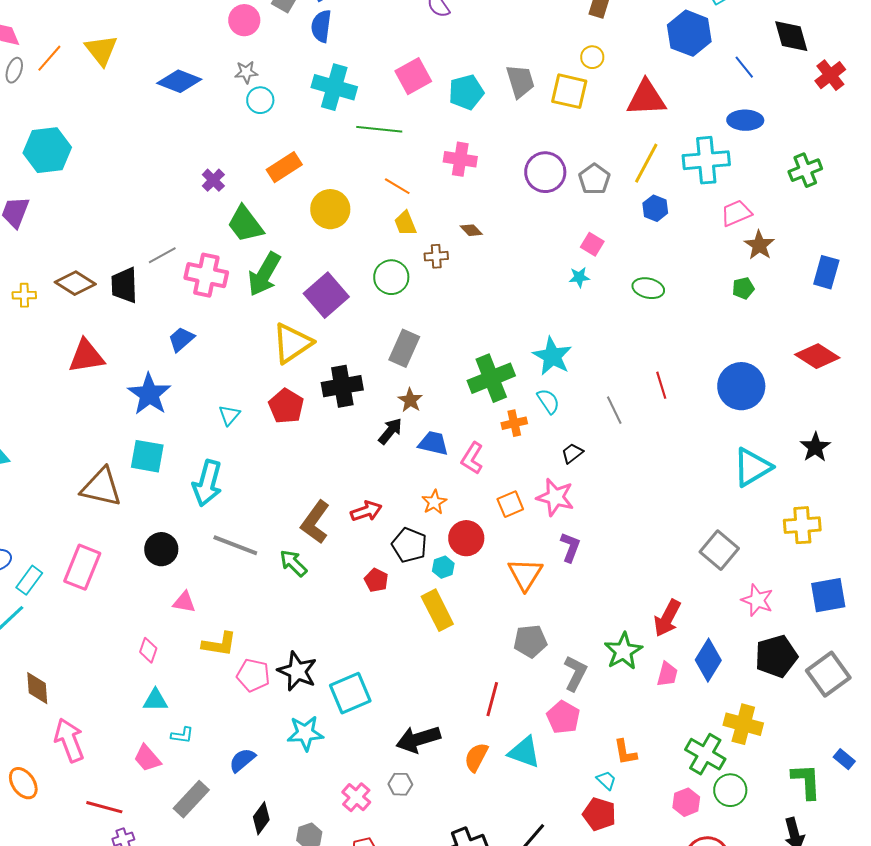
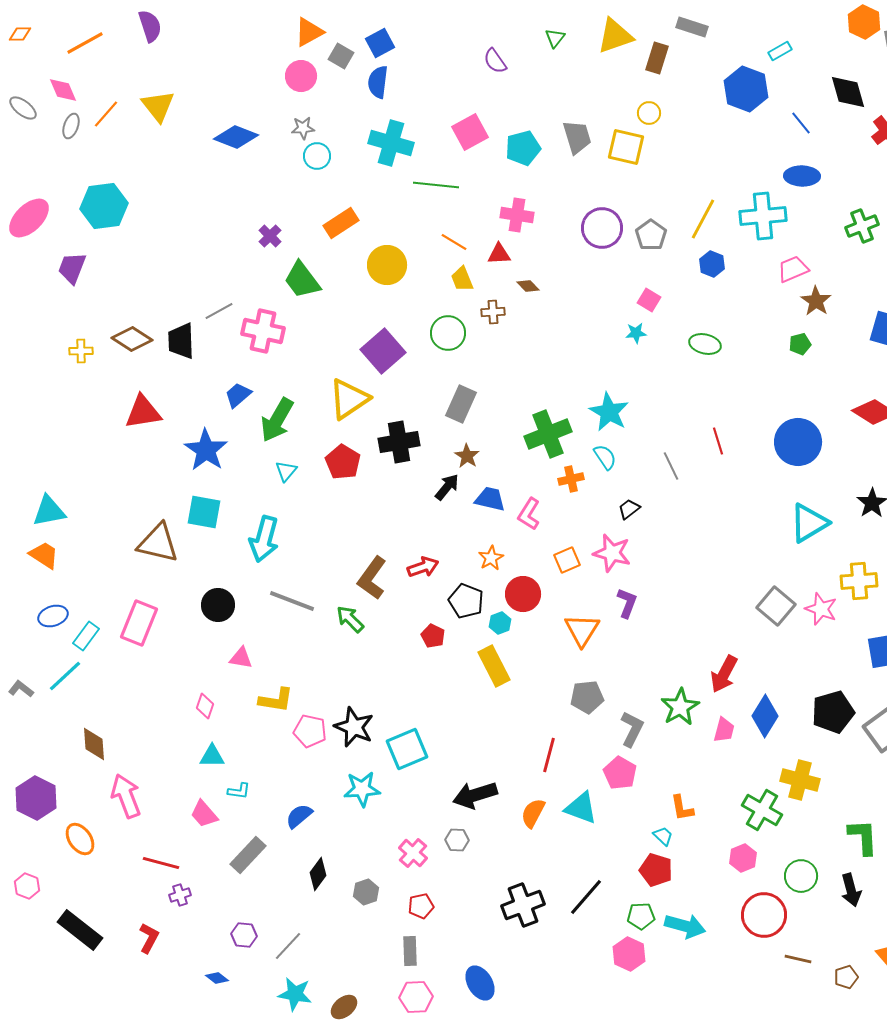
red triangle: (646, 98) -> (499, 254), moved, size x0.6
green arrow: (264, 274) -> (277, 420), moved
pink star: (757, 600) -> (821, 609), moved
green circle: (730, 790) -> (801, 876), moved

